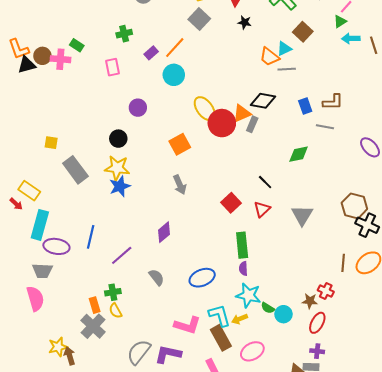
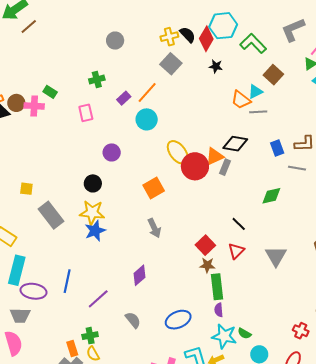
brown star: (310, 301) -> (207, 265), moved
green semicircle: (268, 308) -> (244, 333), moved

